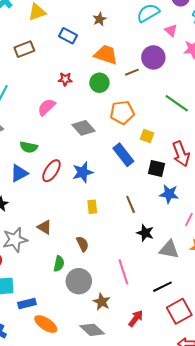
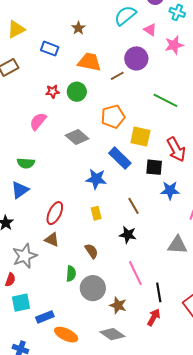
green circle: (99, 83) -> (77, 92), moved
yellow square: (147, 136) -> (140, 137), size x1.5
red ellipse: (51, 171) -> (55, 213), moved
blue star: (83, 172) -> (96, 179), moved, turned 30
black star: (145, 233) -> (128, 235), moved
black line: (162, 287) -> (159, 292), moved, turned -66

